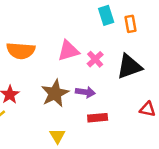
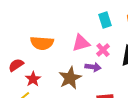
cyan rectangle: (106, 15) -> (105, 20), moved
purple arrow: (85, 92) -> (93, 67), moved

